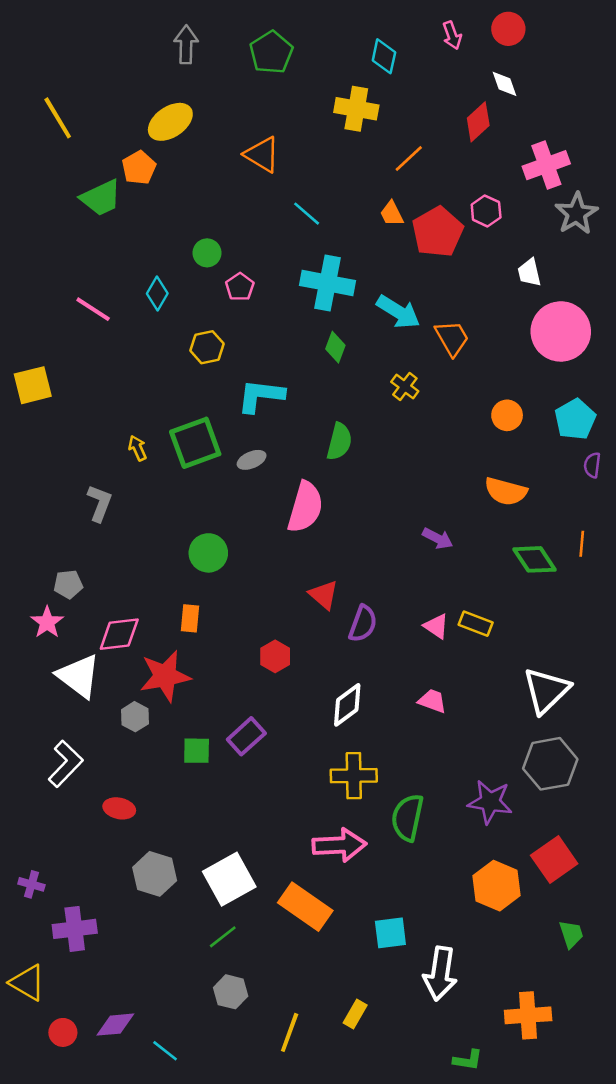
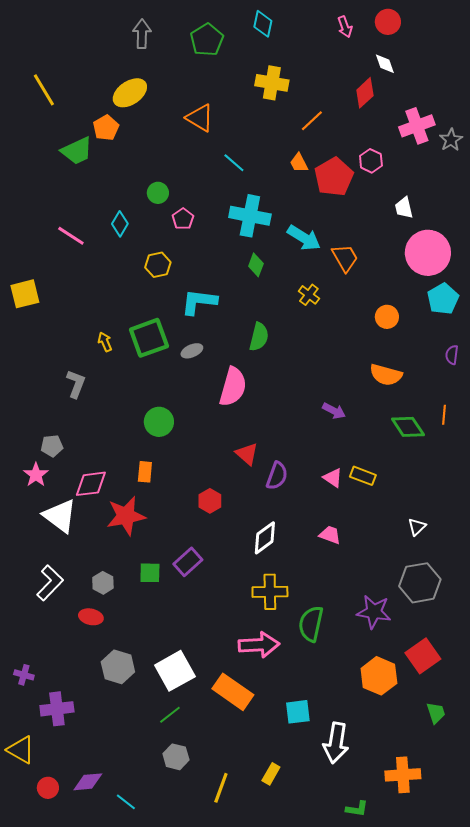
cyan diamond: (384, 56) -> (263, 24), moved
gray star: (576, 214) -> (451, 140), moved, size x0.7
cyan pentagon: (575, 419) -> (443, 299), moved
white triangle: (546, 690) -> (417, 527), size x0.5
gray hexagon: (135, 717) -> (103, 583), moved

